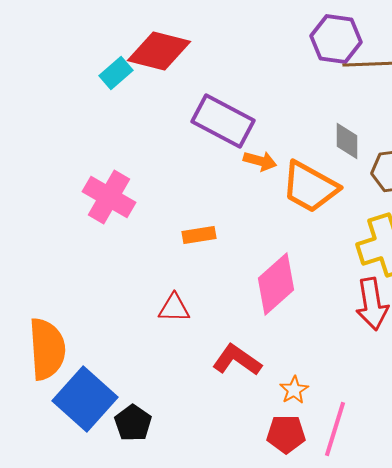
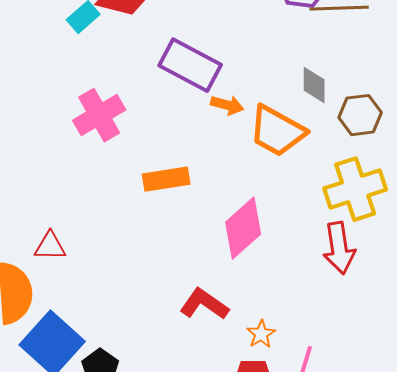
pink cross: (109, 197) -> (99, 115), moved, turned 30
orange rectangle: (199, 235) -> (166, 179), size x1.4
red triangle: (174, 308) -> (50, 246), moved

